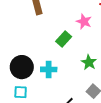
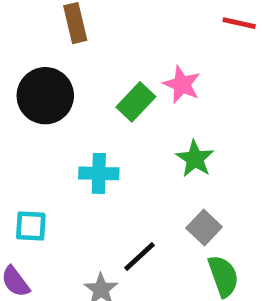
pink star: (84, 22) -> (182, 85), moved
black circle: (22, 67) -> (45, 96), moved

